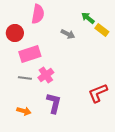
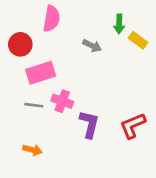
green arrow: (88, 18) -> (119, 24), turned -128
pink cross: (46, 75) -> (62, 101), turned -35
purple L-shape: (54, 103) -> (89, 124), moved

